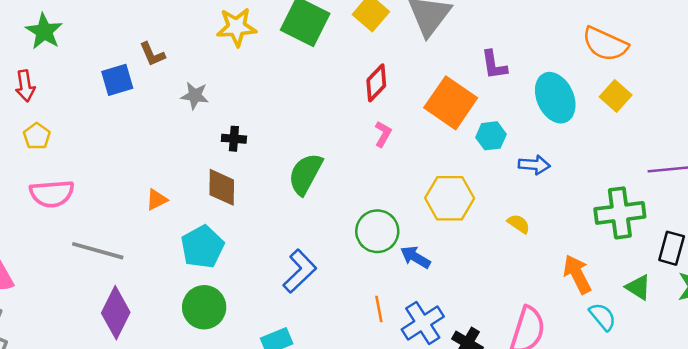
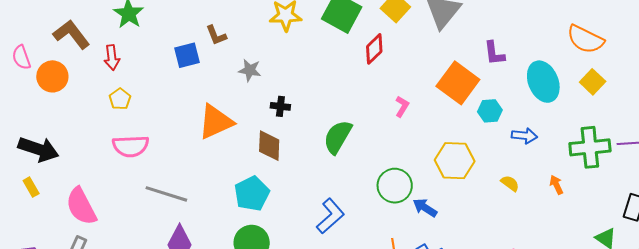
red diamond: (376, 83) -> (374, 49), moved
orange triangle: (157, 200) -> (216, 122), moved, size x2.0
green cross: (620, 213) -> (590, 147), moved
orange arrow: (577, 274) -> (556, 185), moved, size x0.6

